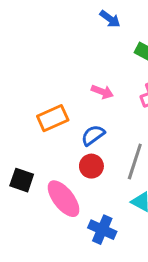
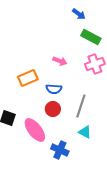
blue arrow: (110, 19) -> (79, 14), moved
blue semicircle: (93, 135) -> (54, 89), turned -140

